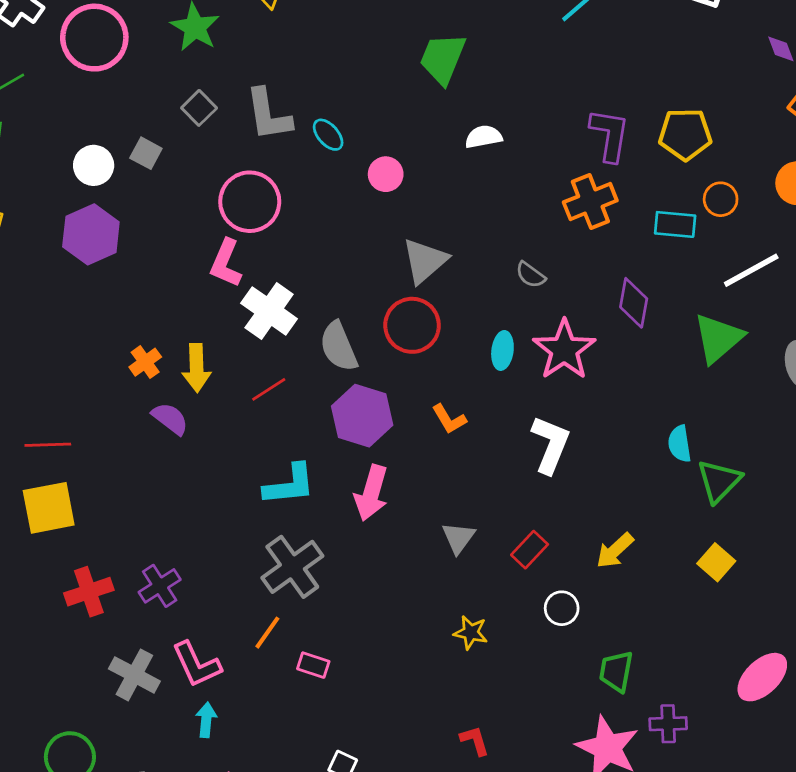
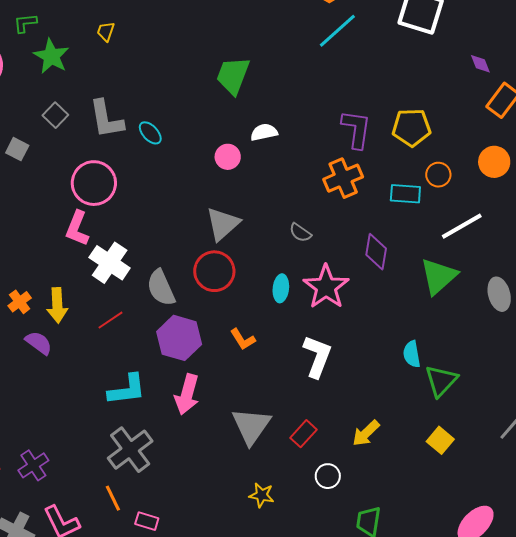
pink circle: (386, 174) -> (228, 157), moved
gray triangle: (458, 538) -> (251, 426), size x1.6
orange line: (267, 633) -> (113, 498), turned -60

